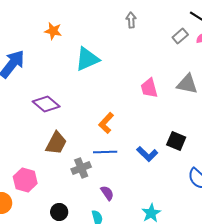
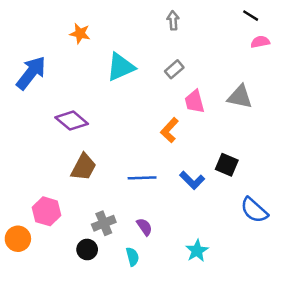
gray rectangle: (180, 36) -> (174, 69), moved
orange L-shape: (106, 123) -> (169, 130), moved
gray cross: (81, 168) -> (104, 223), moved

